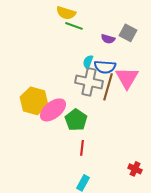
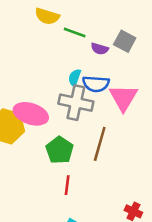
green line: (74, 26) -> (75, 33), moved
brown line: (108, 87) -> (100, 144), moved
pink ellipse: (53, 110) -> (31, 114), moved, turned 56

